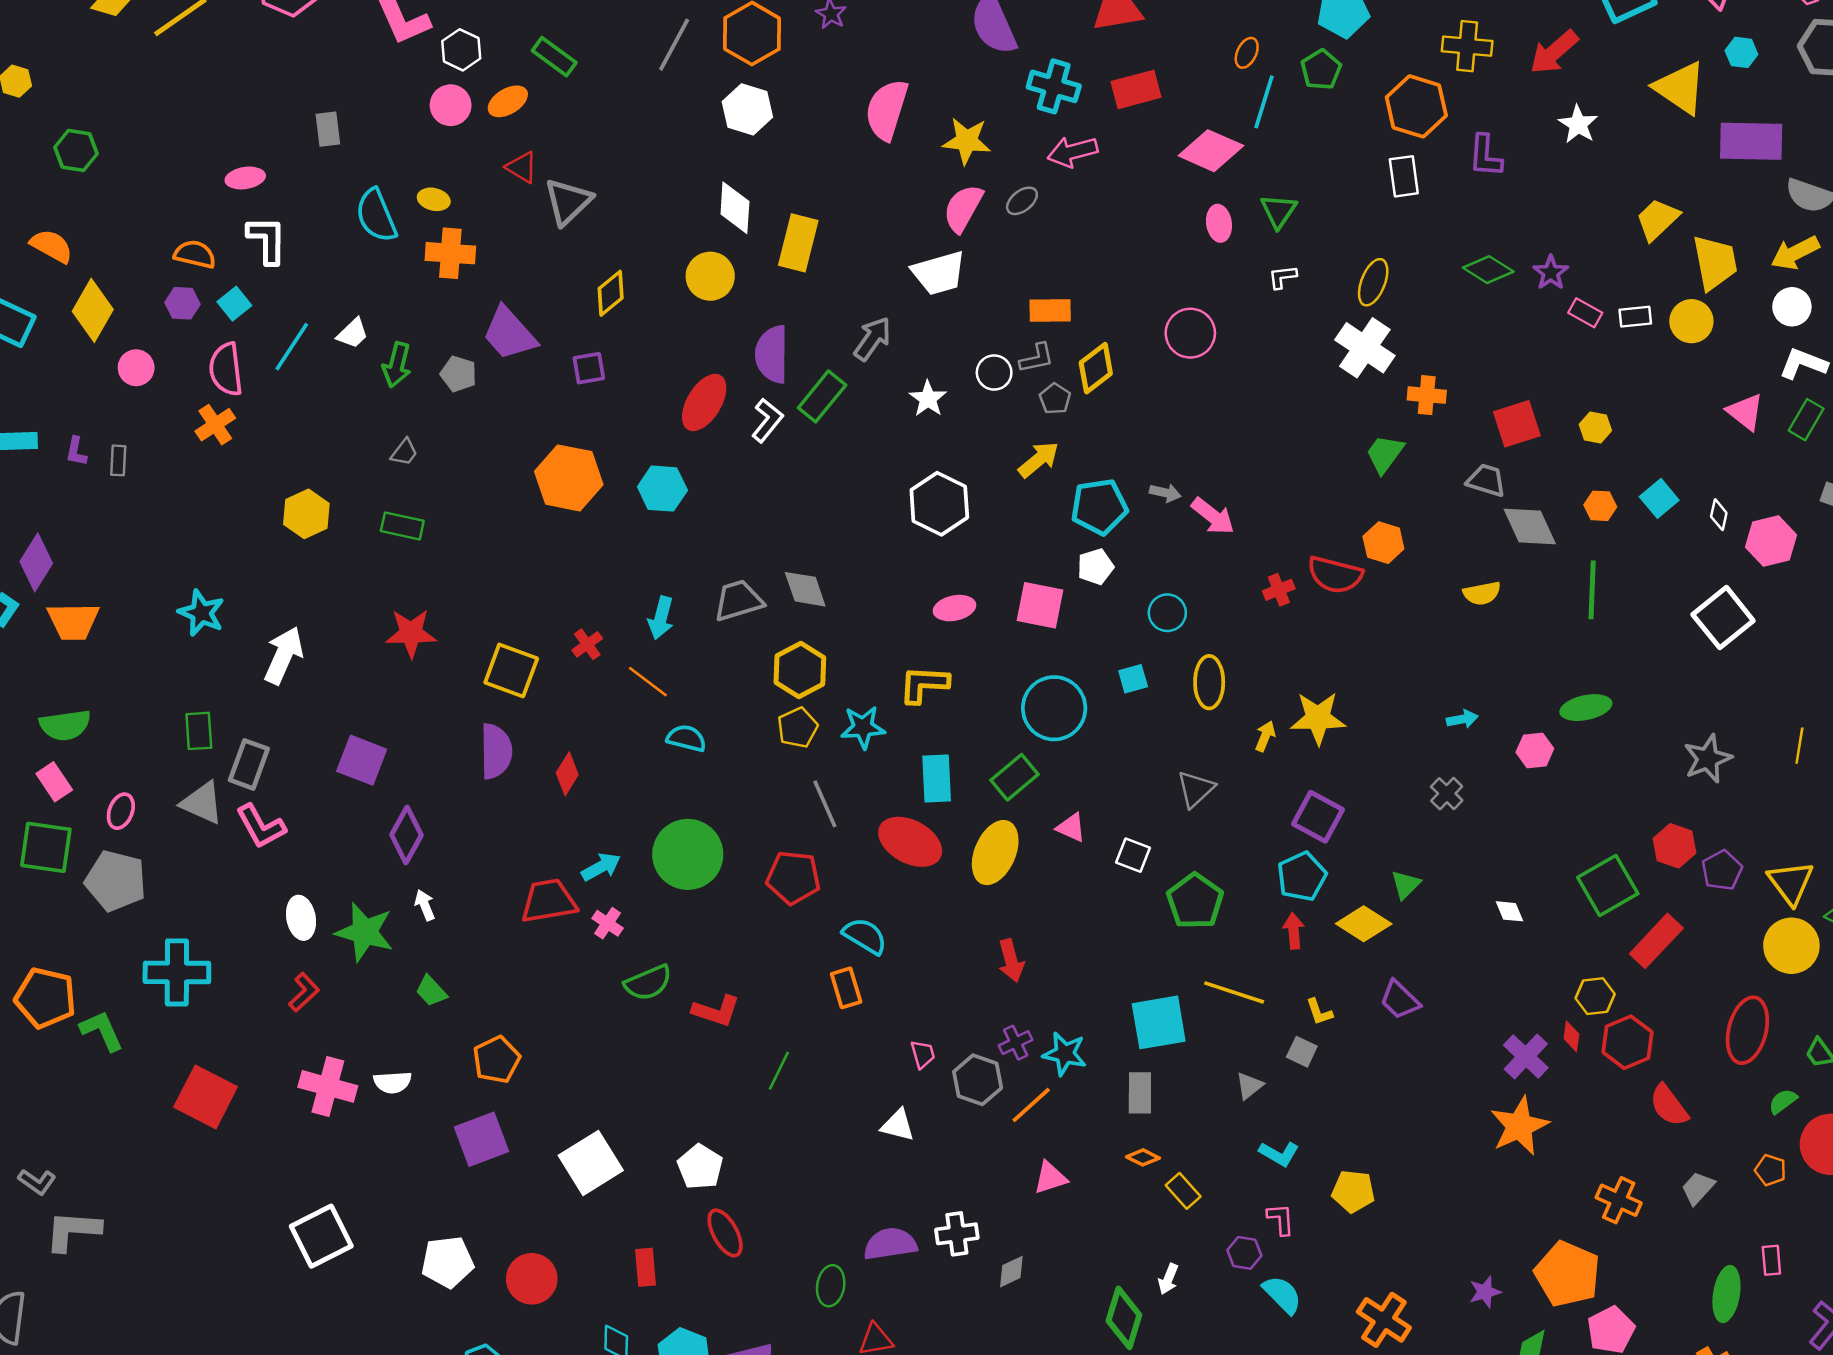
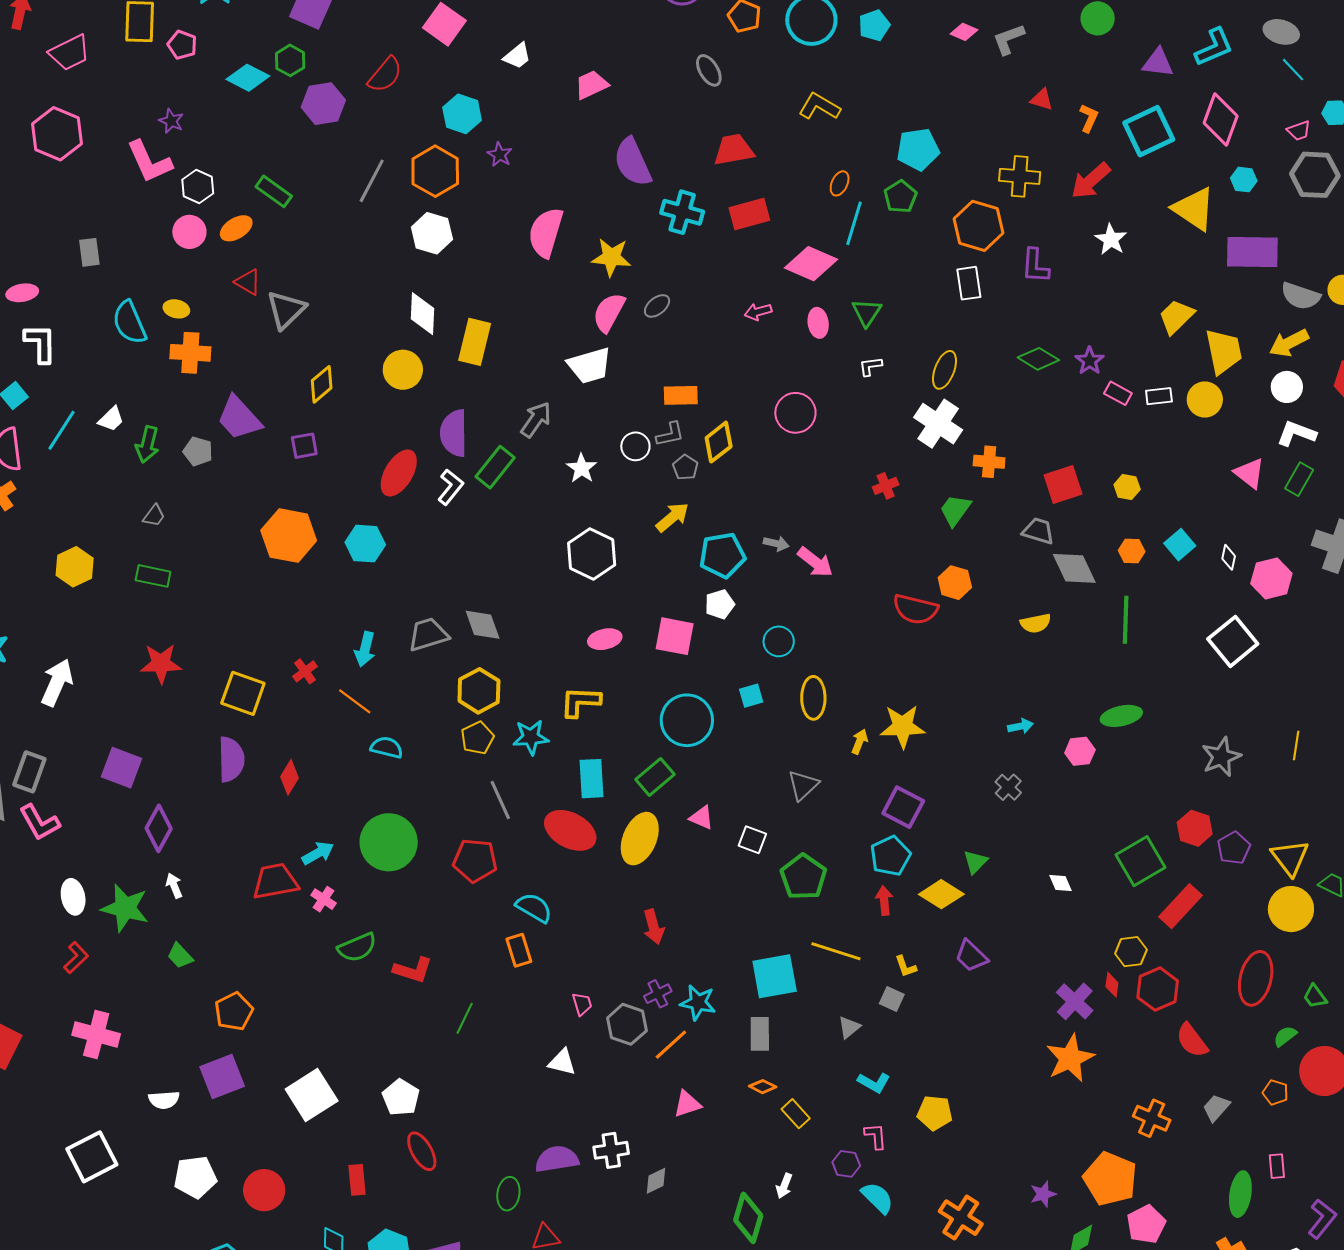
pink arrow: (1073, 152) -> (758, 312), moved, size x0.7
red cross: (1279, 590) -> (886, 486), moved
white semicircle: (392, 1082) -> (164, 1100), moved

